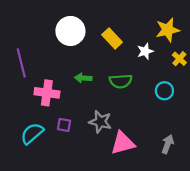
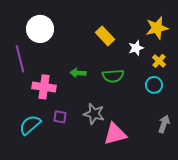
white circle: (70, 31) -> (40, 29), moved
yellow cross: (179, 59) -> (159, 61), moved
gray arrow: (168, 144) -> (164, 124), moved

